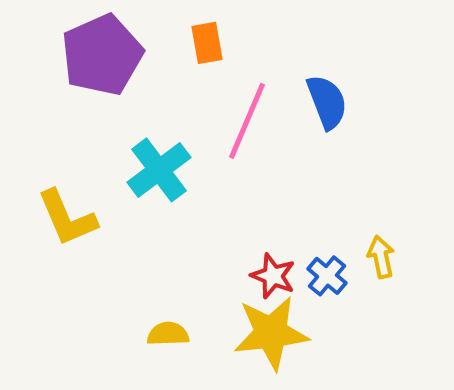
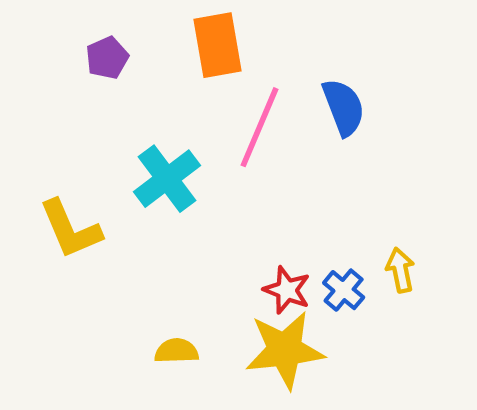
orange rectangle: (207, 43) -> (217, 45), size x1.5
purple pentagon: (102, 55) -> (107, 58), size x0.5

